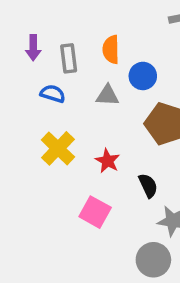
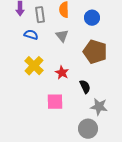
blue circle: (143, 76) -> (92, 18), moved
gray triangle: (107, 95) -> (62, 36), turned 48
pink square: (95, 212) -> (55, 102), turned -30

